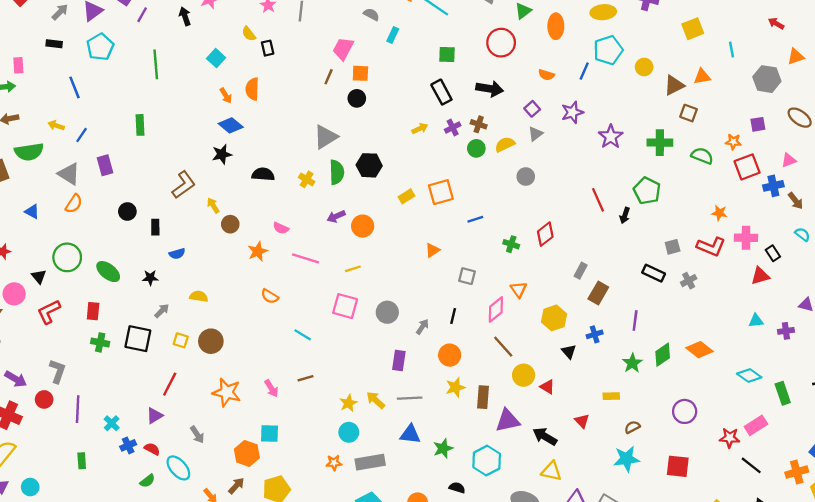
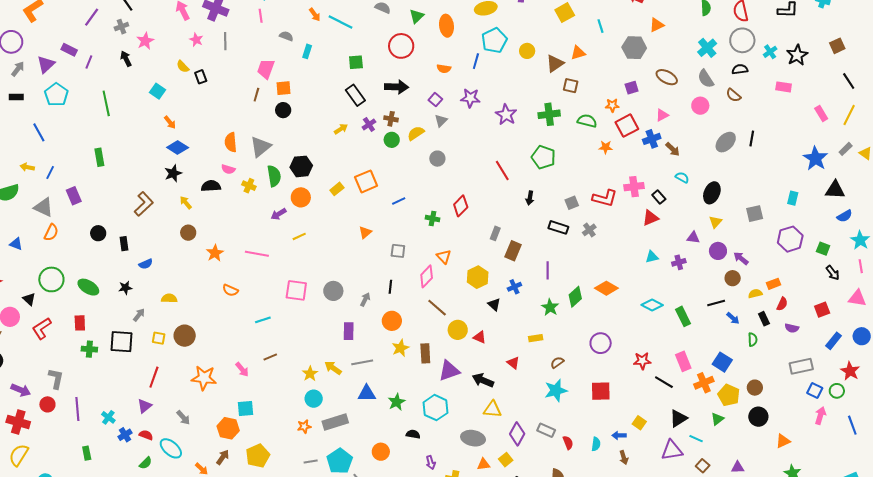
orange semicircle: (252, 89) -> (231, 142), moved
purple star: (572, 112) -> (470, 98), turned 30
yellow arrow: (213, 205) -> (186, 203), moved
orange star: (719, 213) -> (606, 147), moved
black arrow: (625, 215) -> (530, 198), moved
orange circle: (363, 226) -> (301, 197), moved
pink semicircle: (281, 228) -> (228, 169), moved
yellow line: (353, 269) -> (299, 236), moved
cyan line: (303, 335) -> (263, 320), turned -42
pink rectangle: (756, 425) -> (683, 361), moved, turned -72

